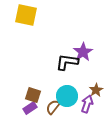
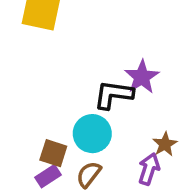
cyan circle: (67, 96) -> (92, 134), moved

